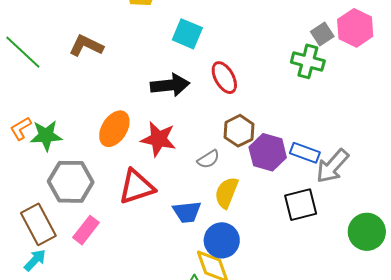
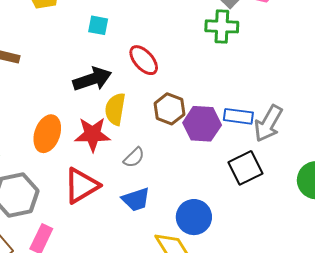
cyan square: (187, 34) -> (98, 25), size x0.7
gray semicircle: (208, 159) -> (134, 157), moved
yellow semicircle: (227, 193) -> (115, 109), moved
blue circle: (222, 240) -> (194, 217), moved

